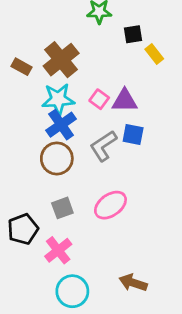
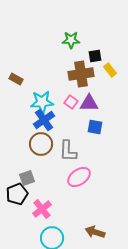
brown cross: (61, 60) -> (81, 74), moved, turned 30
gray L-shape: (103, 146) -> (68, 151), moved, turned -55
gray square: (62, 208) -> (27, 178), moved

